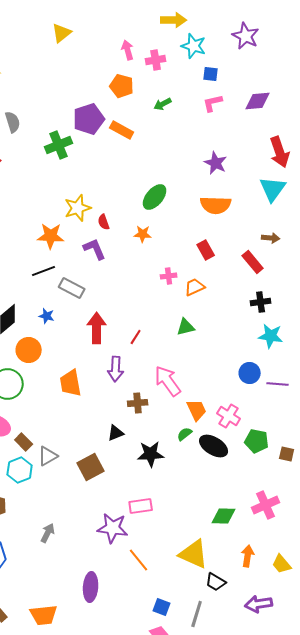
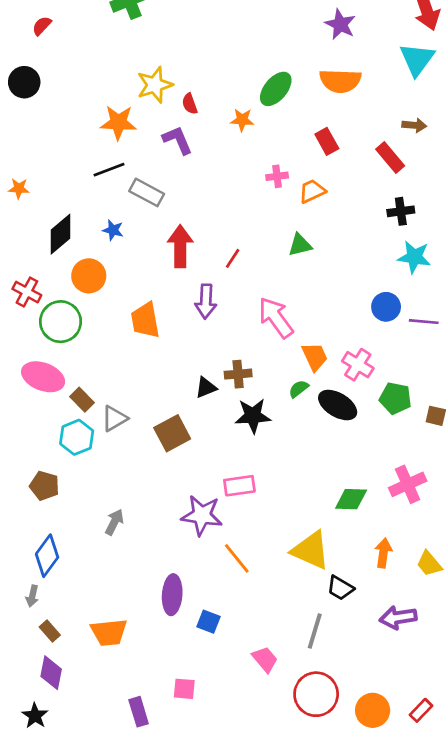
green ellipse: (155, 197) -> (276, 89), moved
brown cross: (138, 403) -> (238, 374), moved
blue square: (162, 607) -> (208, 622), moved

